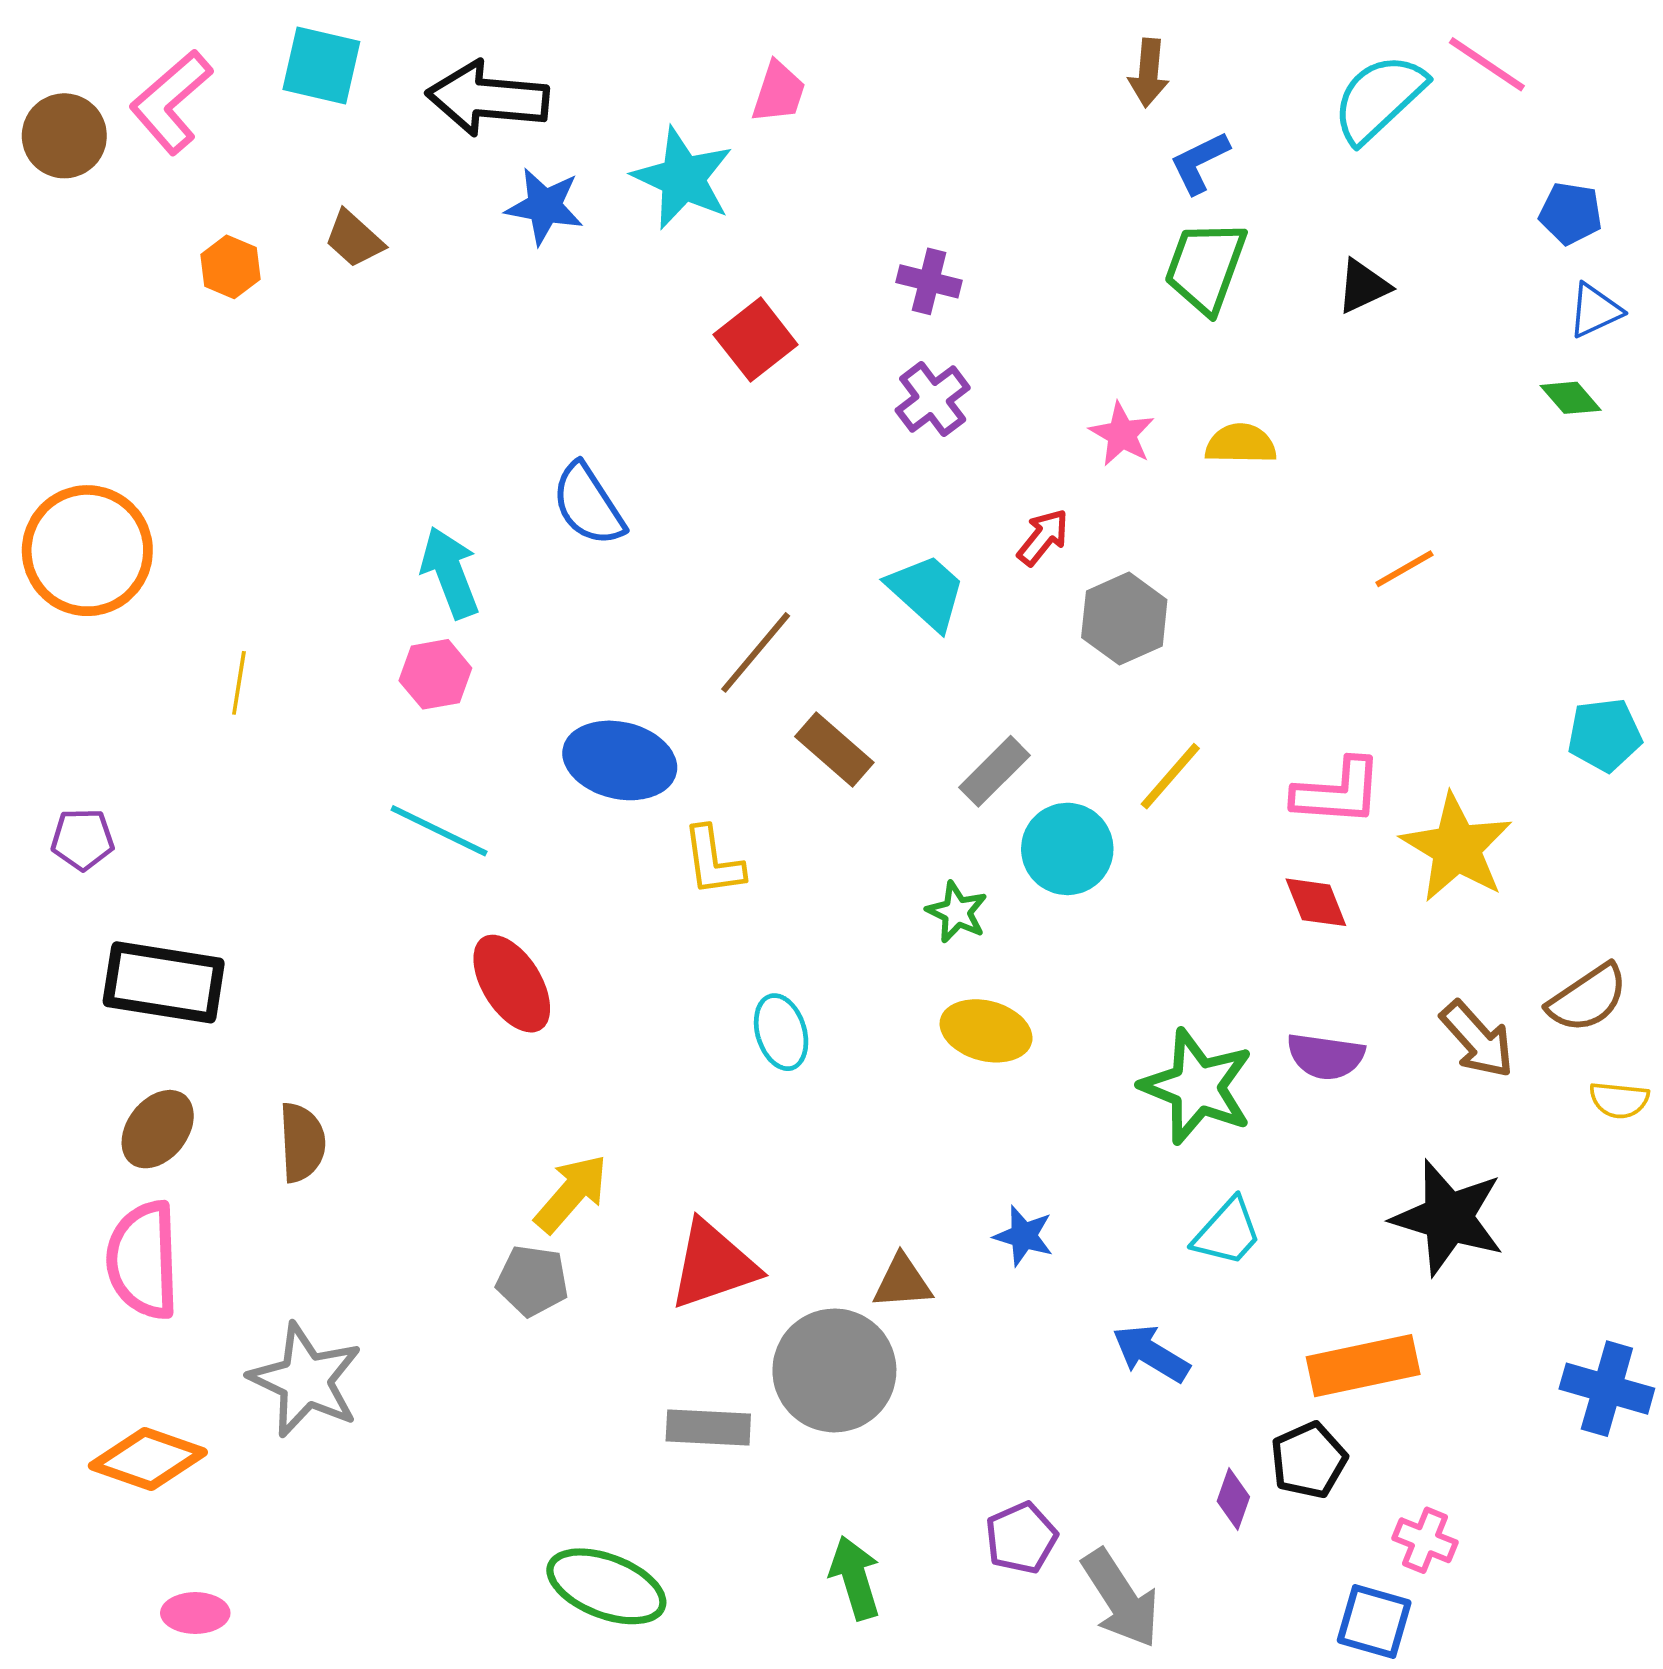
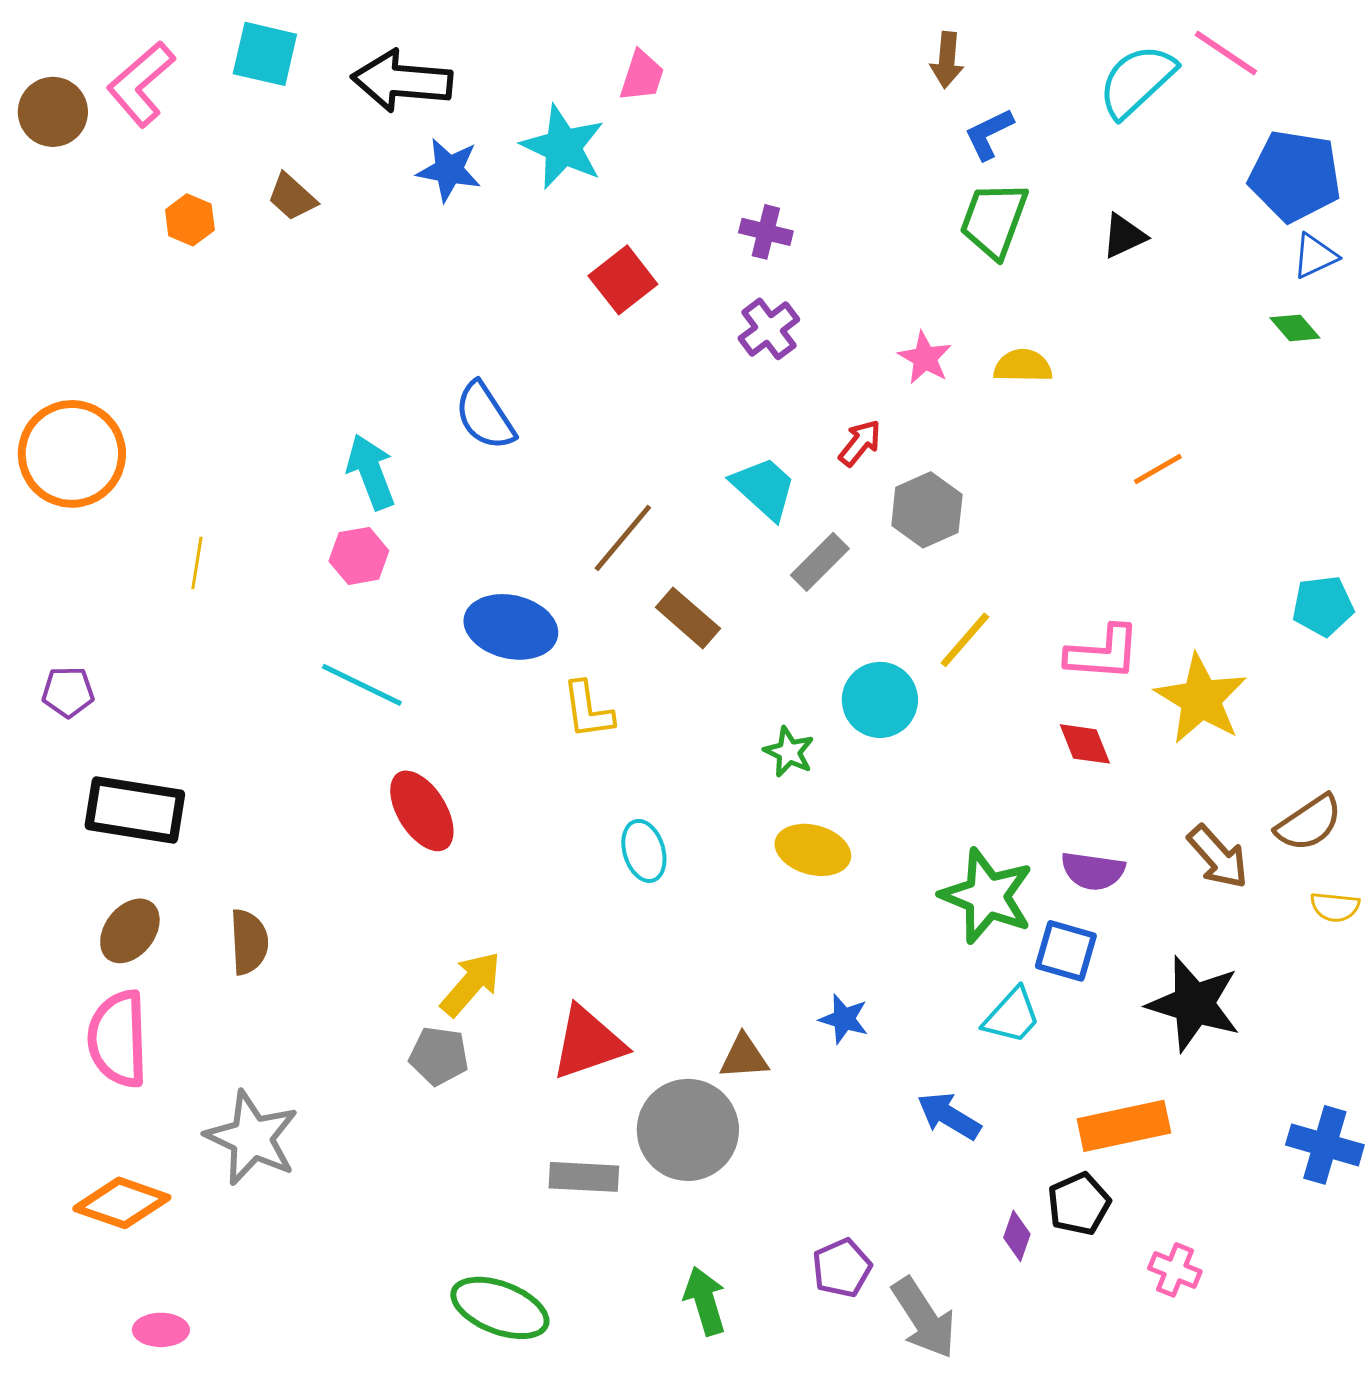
blue pentagon: (1571, 213) -> (1295, 176), size x1.8
gray rectangle: (995, 771) -> (820, 562), moved
blue square: (1374, 1622) -> (1066, 951), moved

